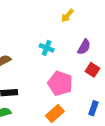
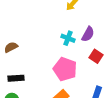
cyan cross: (47, 48) -> (68, 38), moved

